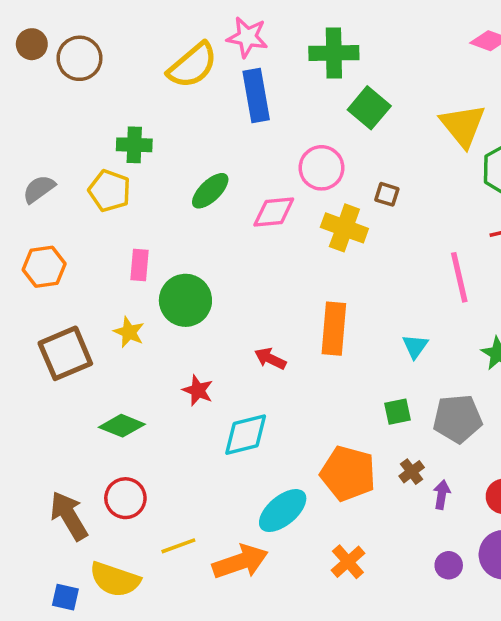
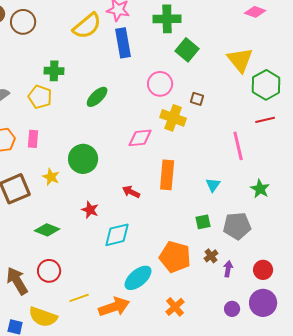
pink diamond: (274, 212) -> (140, 138), moved
pink rectangle: (140, 265) -> (33, 139), moved

